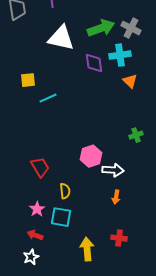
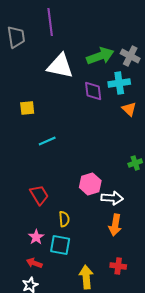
cyan line: (48, 98) -> (47, 141), moved
orange arrow: (116, 197) -> (115, 225), size x1.5

